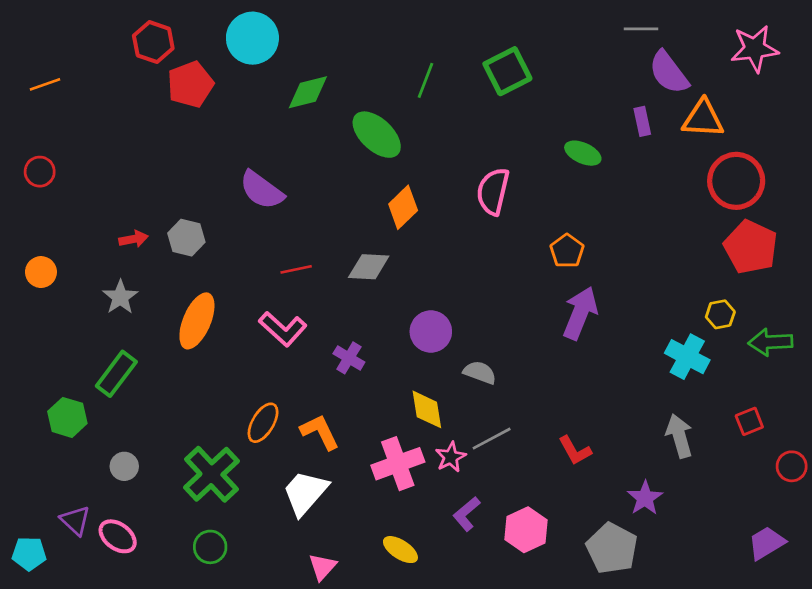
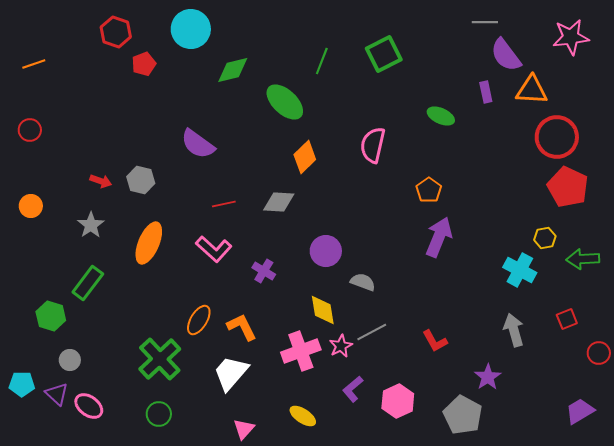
red pentagon: (190, 84) -> (144, 64), size x0.7
red arrow: (133, 239) -> (101, 181), turned 30
gray circle: (124, 466) -> (70, 360), moved
cyan pentagon: (29, 554) -> (22, 384), moved

